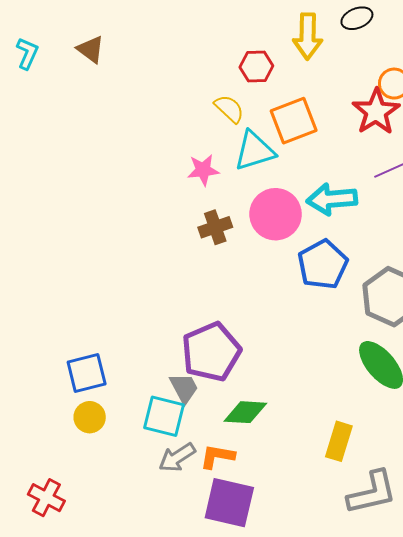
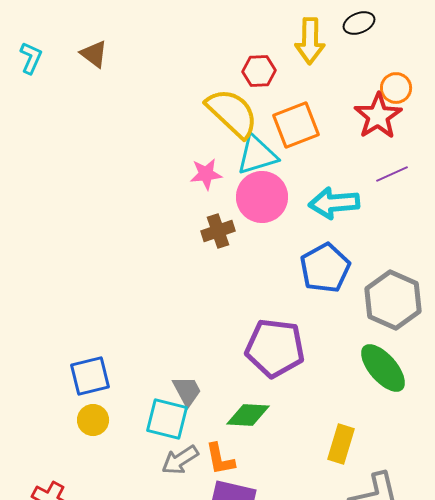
yellow semicircle: (229, 109) -> (232, 113), size x1.8
pink circle: (276, 214) -> (262, 197), moved
purple pentagon: (211, 352) -> (275, 348), moved, turned 30
orange L-shape: (217, 456) -> (220, 459), turned -111

